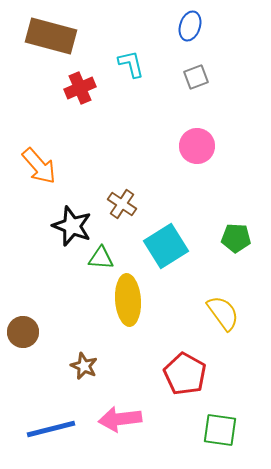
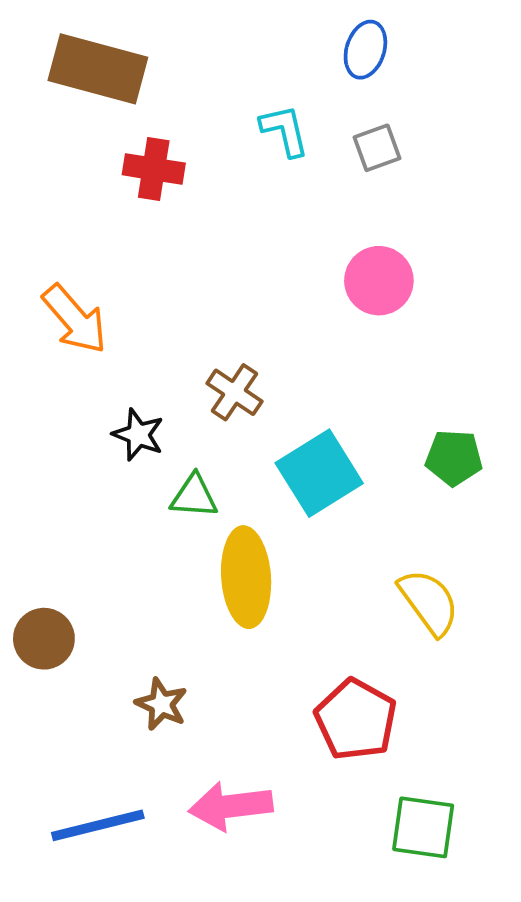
cyan L-shape: (131, 64) -> (285, 130), moved
red cross: (80, 88) -> (154, 169), turned 32
black star: (72, 226) -> (138, 435), size x0.7

